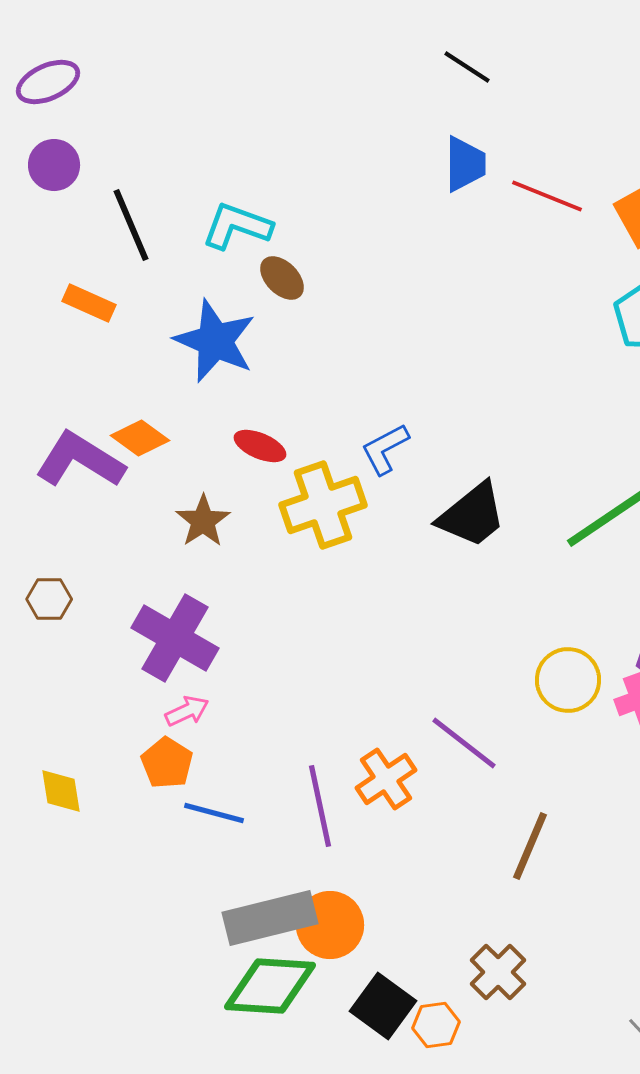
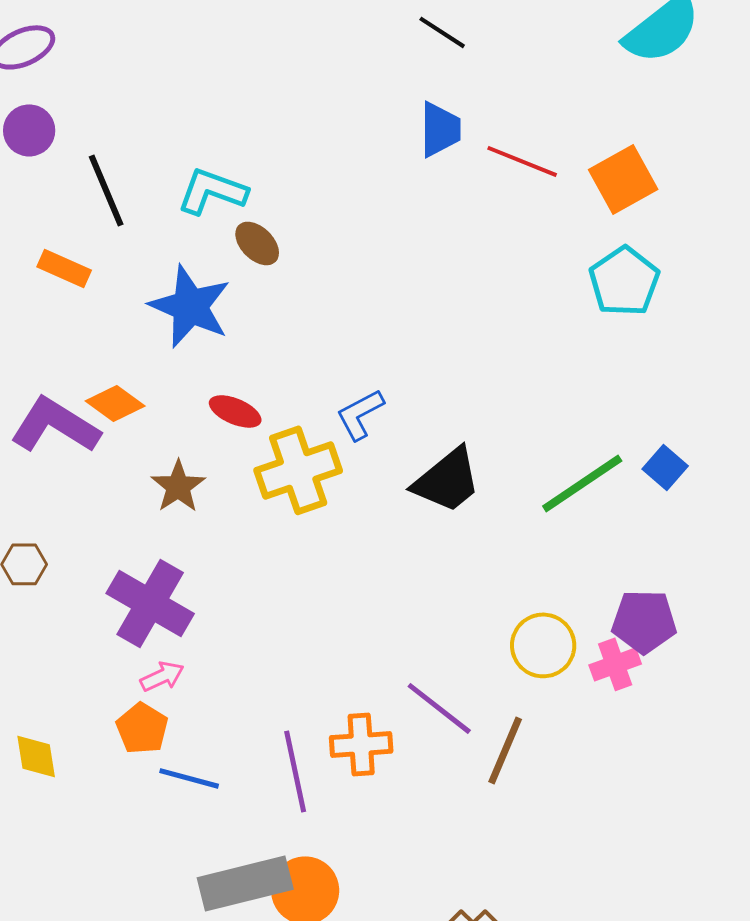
orange cross: (386, 779) -> (361, 744), turned 30
brown line: (530, 846) -> (505, 750), moved

